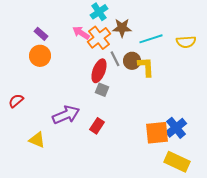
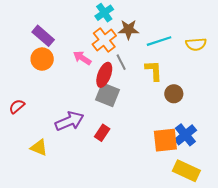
pink arrow: (81, 33) -> (82, 58), moved
purple rectangle: (41, 34) -> (43, 36), size x1.5
brown circle: (132, 61) -> (174, 94), moved
gray square: (102, 90) -> (107, 95), size x1.6

